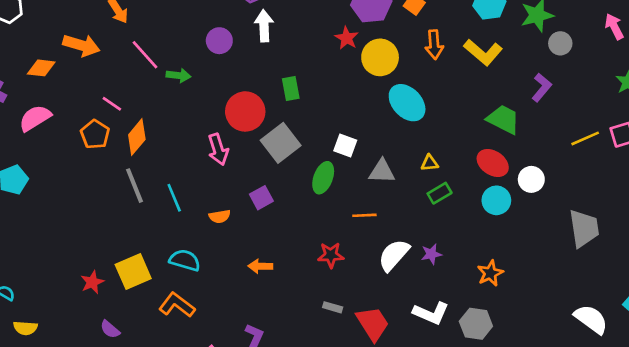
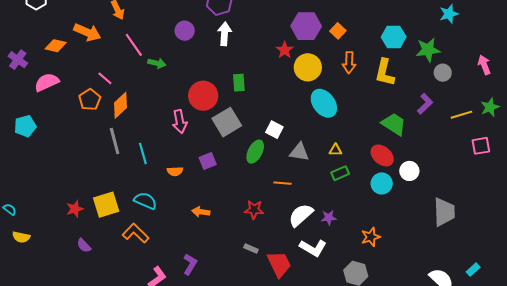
purple circle: (219, 41) -> (185, 31), moved
yellow L-shape: (483, 52) -> (385, 72), turned 56
yellow line: (585, 138) -> (461, 115), moved
white L-shape: (431, 313) -> (313, 248), moved

